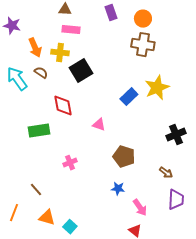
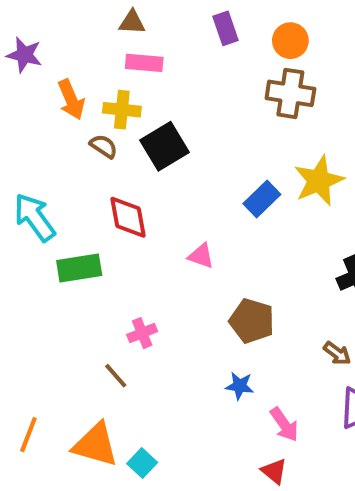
brown semicircle: (41, 73) -> (104, 146), moved
cyan arrow: (17, 79) -> (35, 217), moved
brown line: (36, 190) -> (116, 376), moved
orange triangle: (47, 218) -> (95, 445), size x1.4

